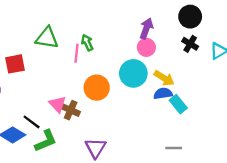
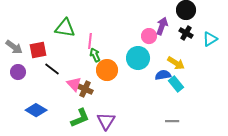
purple arrow: (146, 28) -> (162, 26), moved
green arrow: (87, 43) -> (95, 55), moved
yellow arrow: (164, 78) -> (176, 63), moved
black line: (32, 122) -> (52, 69), moved
green L-shape: (46, 141) -> (80, 118), moved

